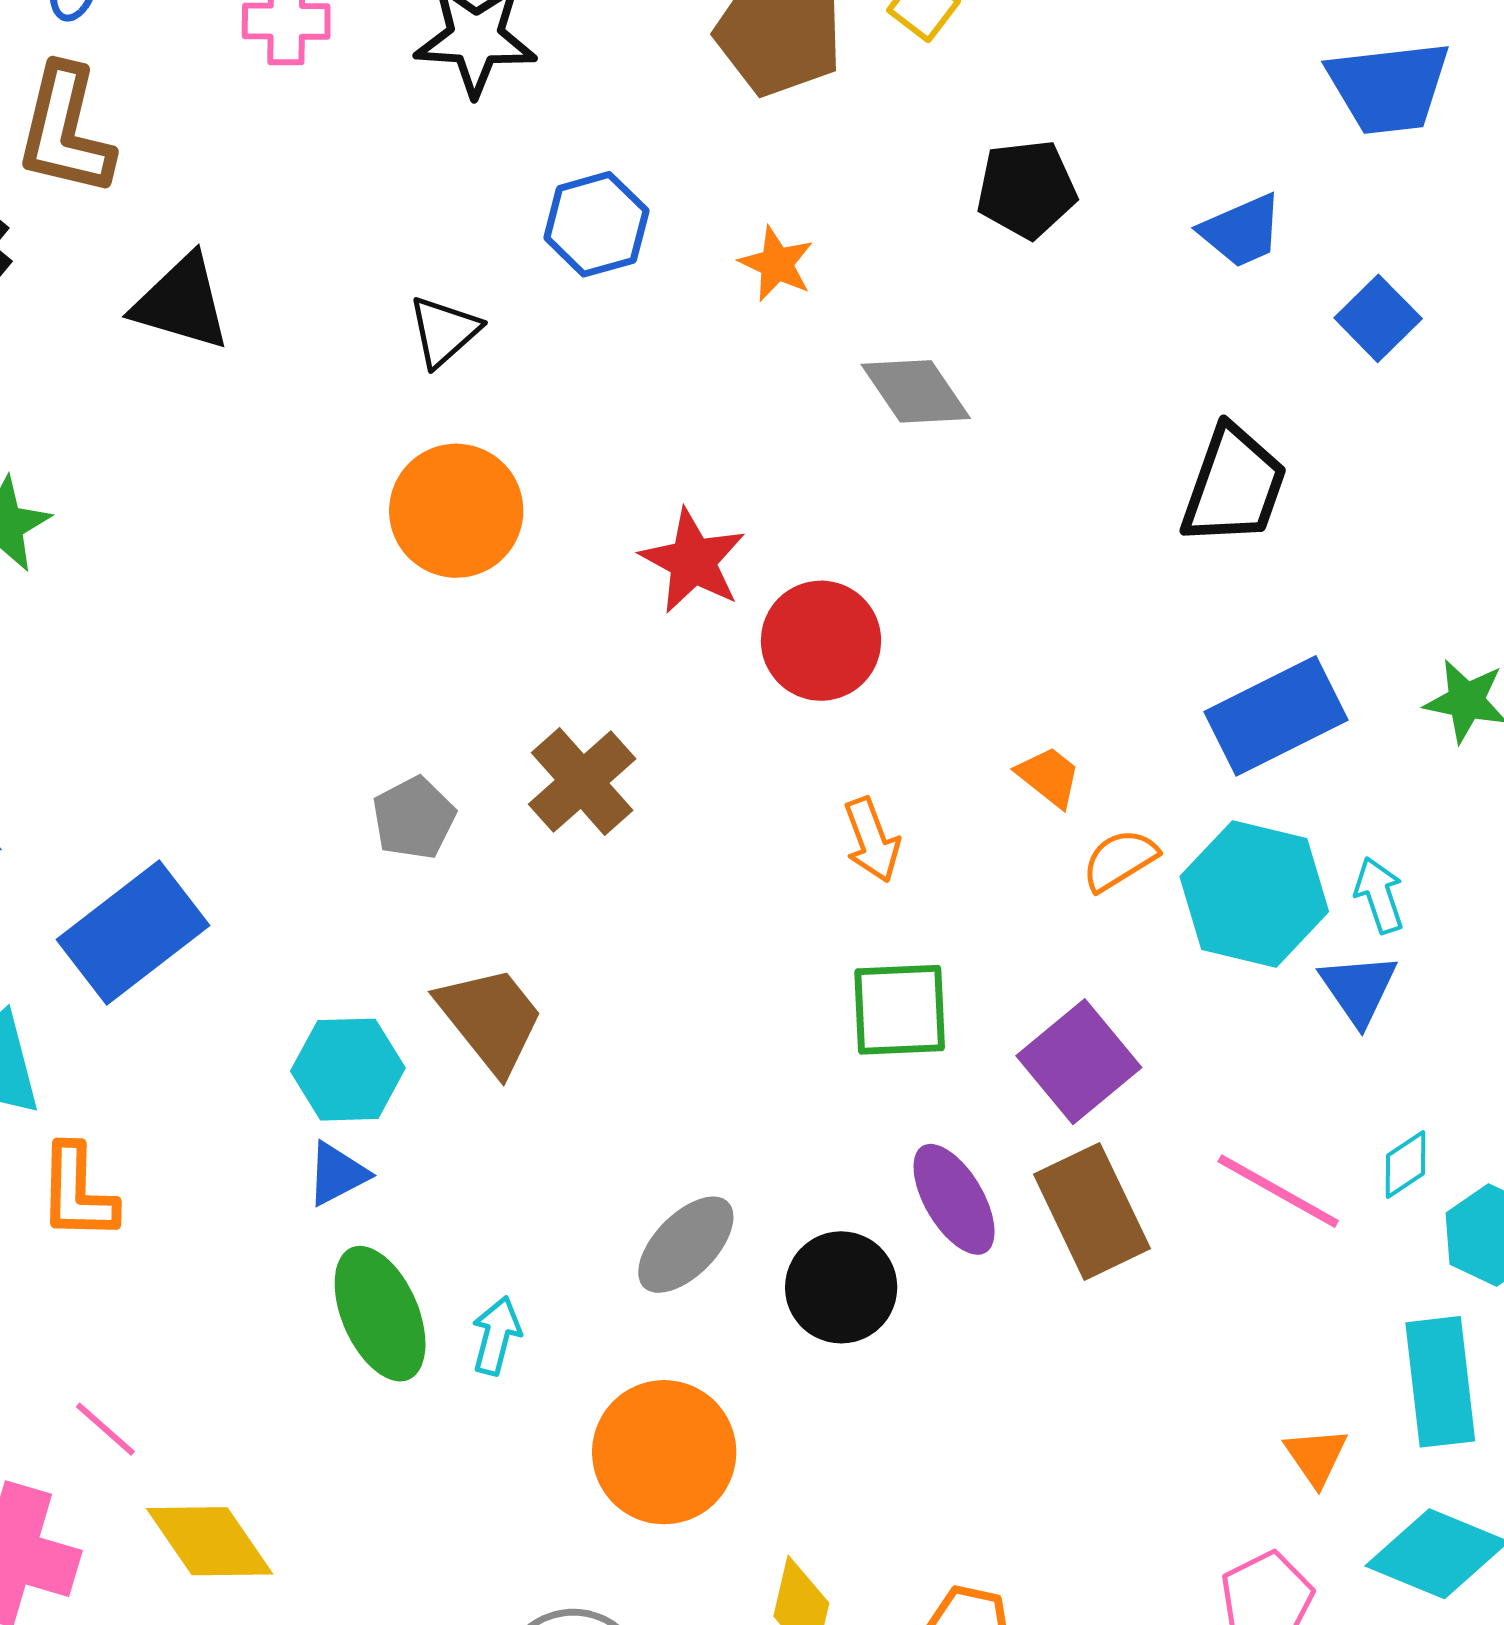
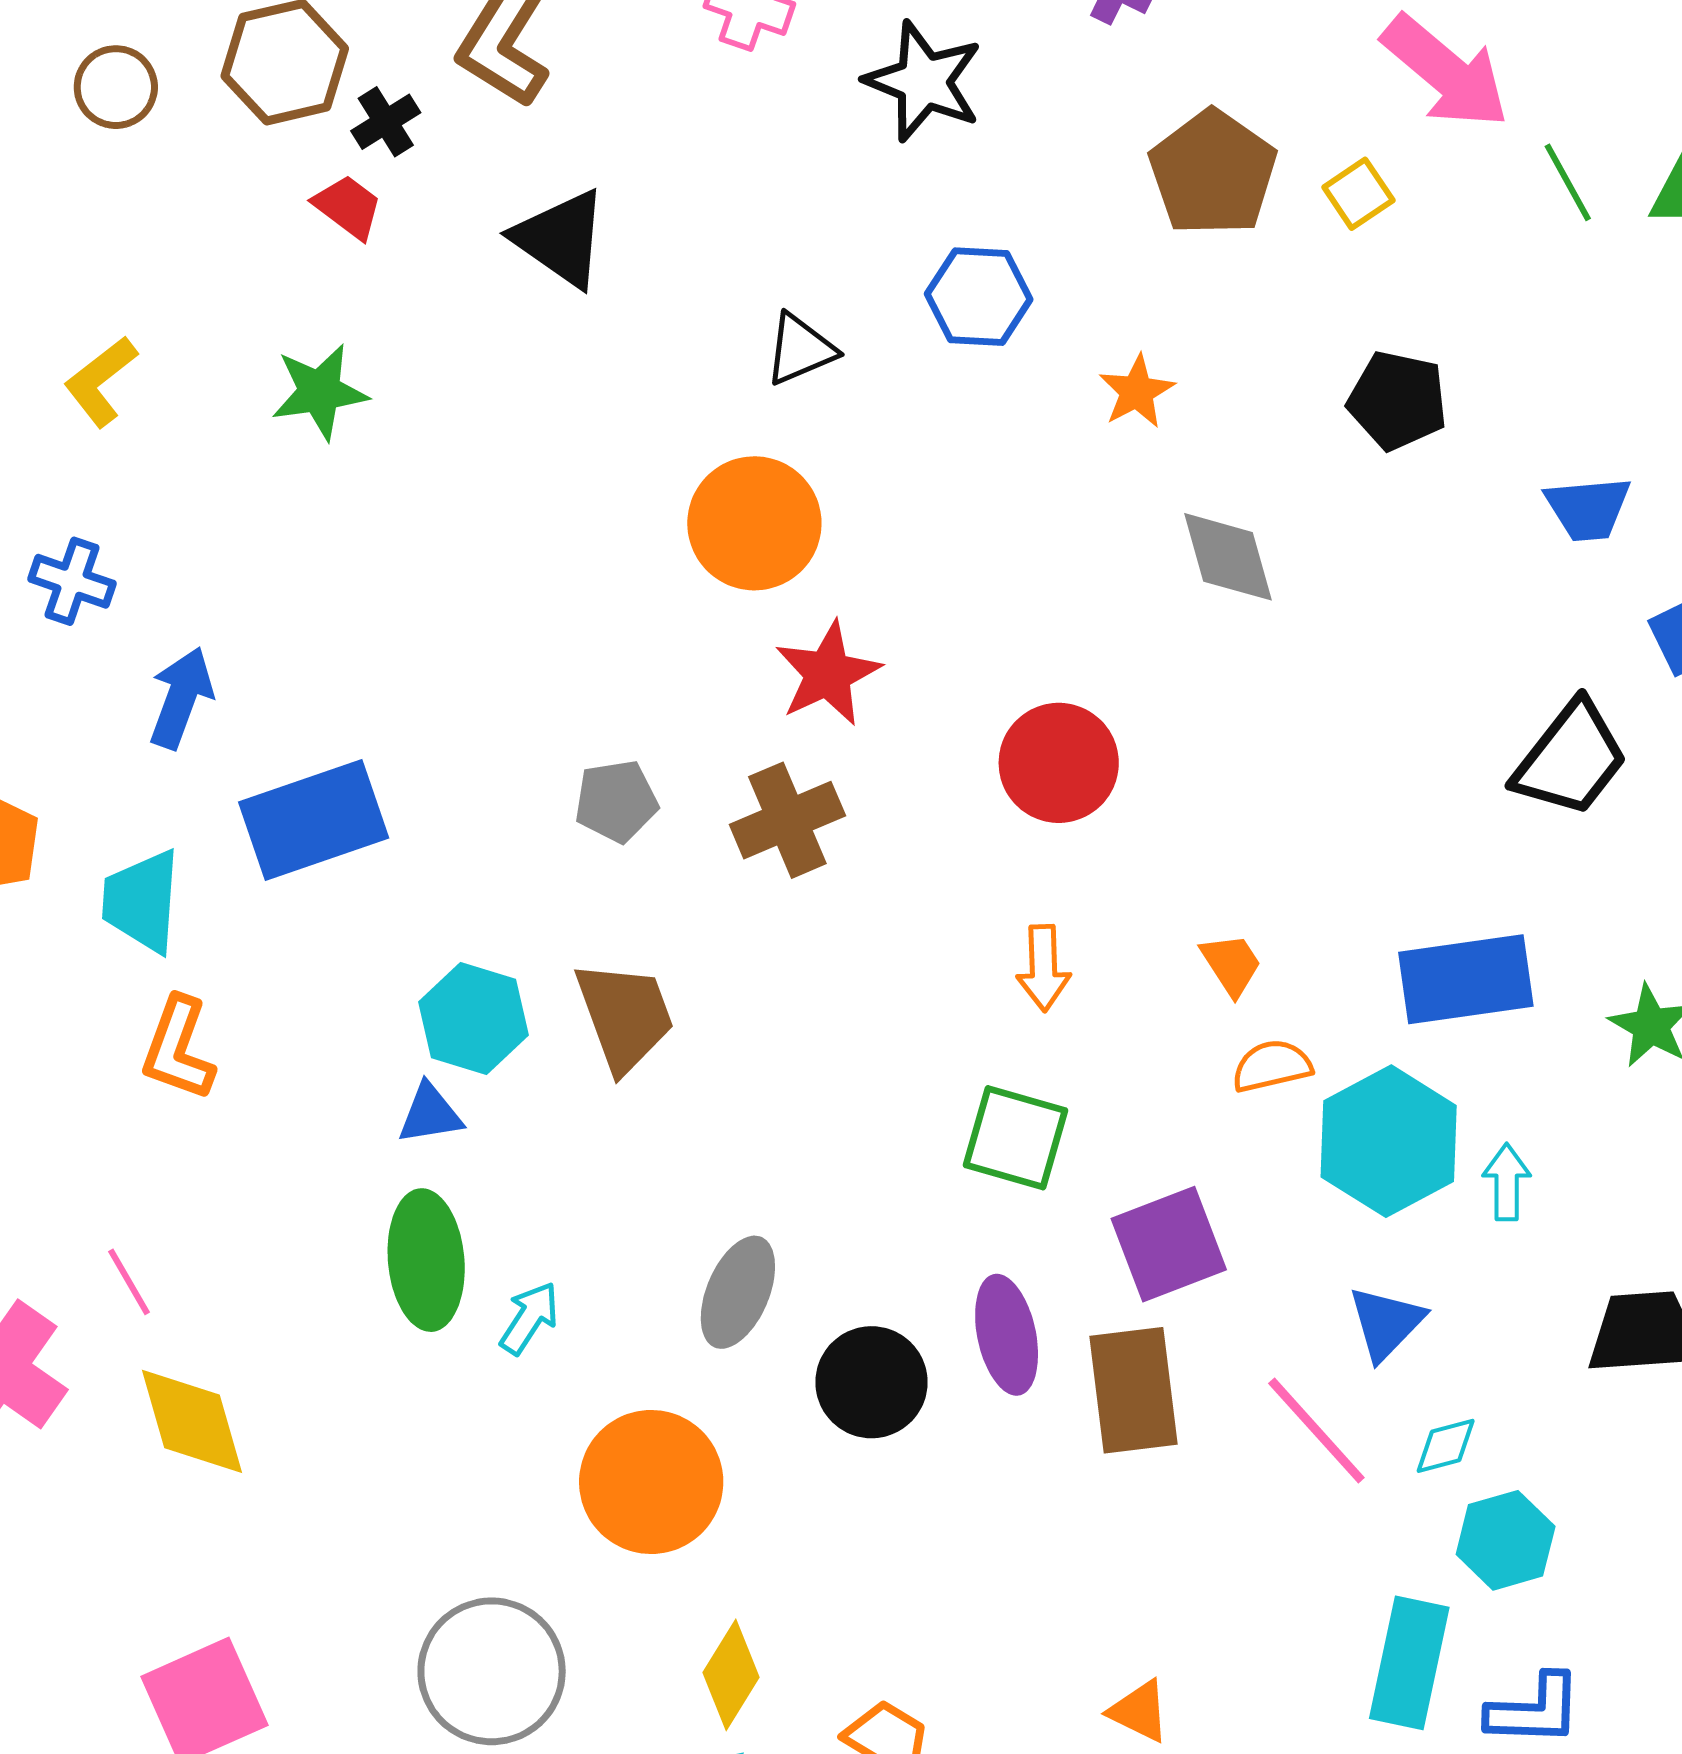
black trapezoid: (1234, 486) -> (1571, 759), moved
red star: (693, 561) -> (828, 674), moved
blue triangle: (1359, 989) -> (1386, 1323), moved
gray ellipse: (686, 1245) -> (738, 1292), turned -40
orange triangle: (1316, 1457) -> (1139, 1711), moved, turned -48

